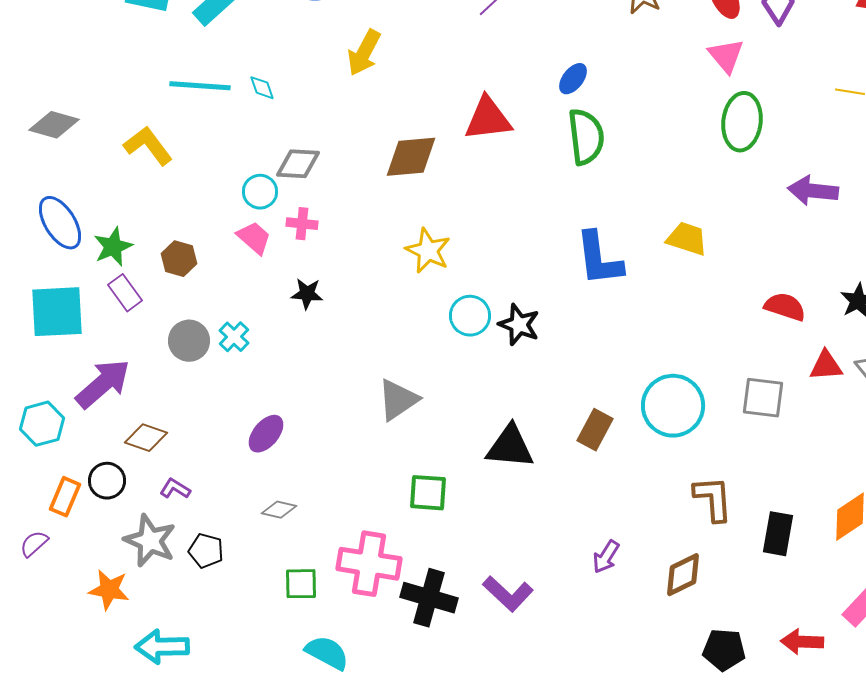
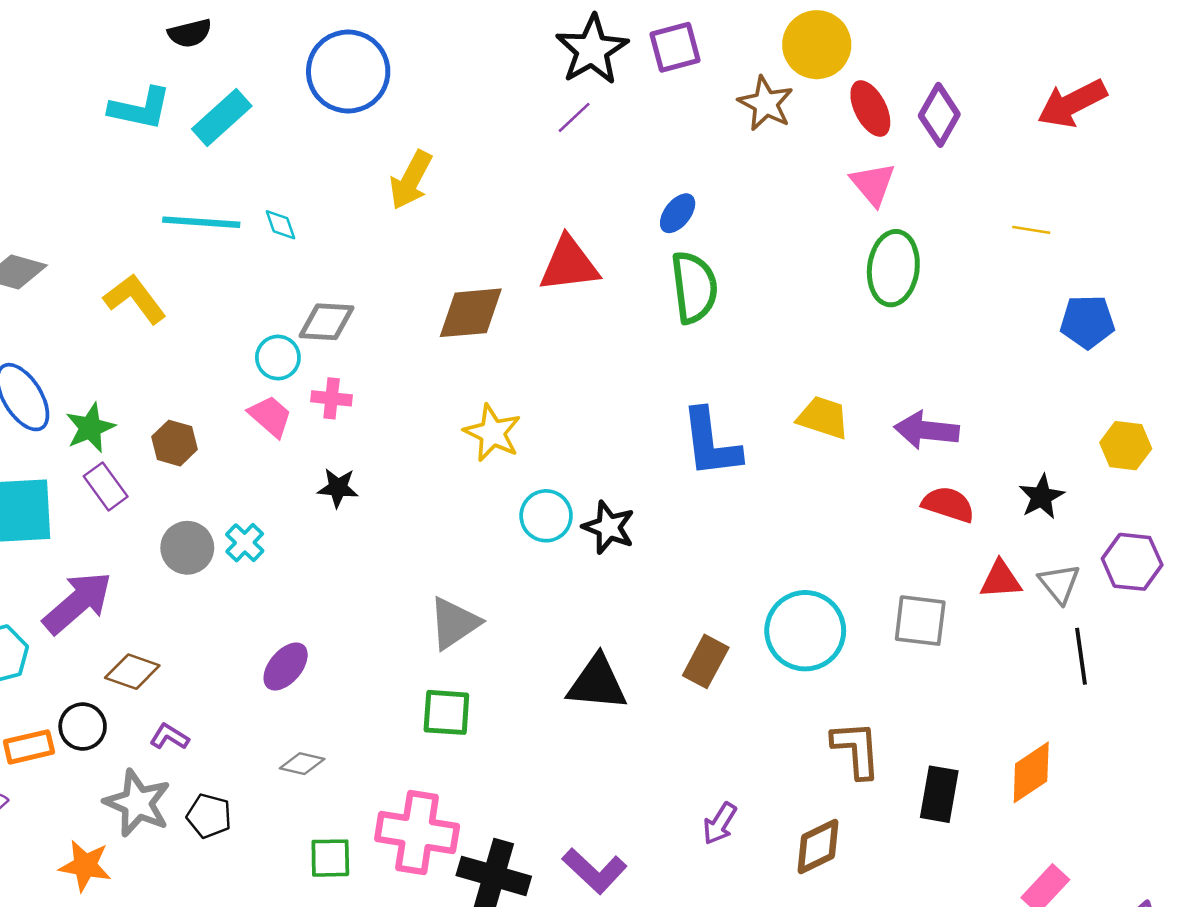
purple arrow: (813, 191) -> (927, 430), moved
green square: (428, 493) -> (446, 712), moved
orange rectangle: (65, 497) -> (29, 747), turned 54

